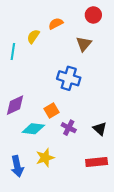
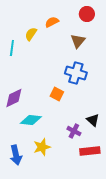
blue cross: (69, 78) -> (76, 73), moved
orange square: (52, 110) -> (57, 94), moved, turned -32
purple cross: (69, 128) -> (74, 131), moved

